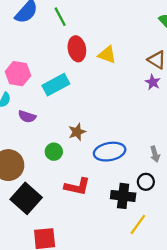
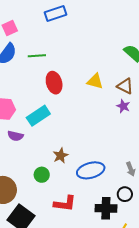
green line: (60, 17) -> (37, 56), turned -60
yellow triangle: (107, 55) -> (95, 81), moved
purple semicircle: (27, 116) -> (15, 136), moved

